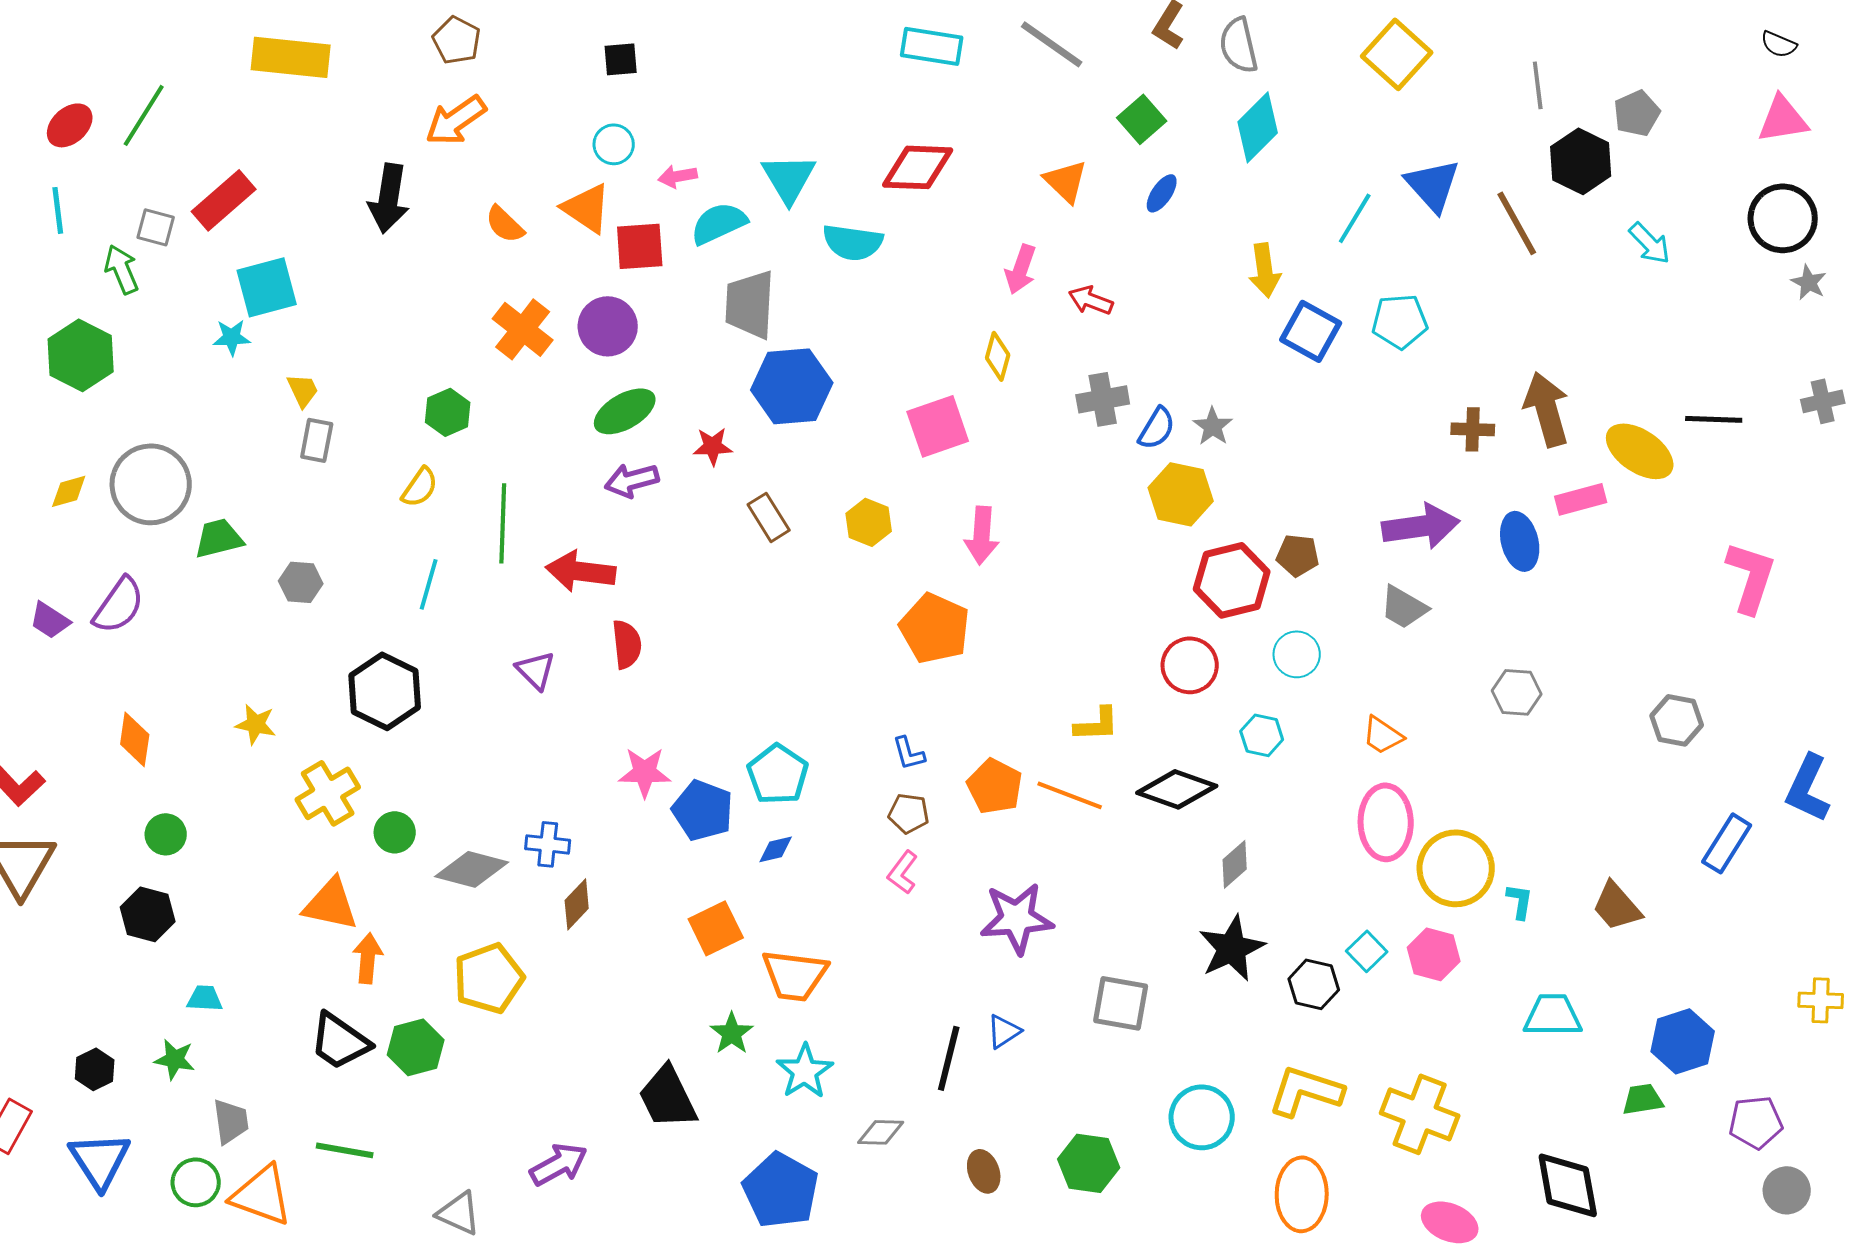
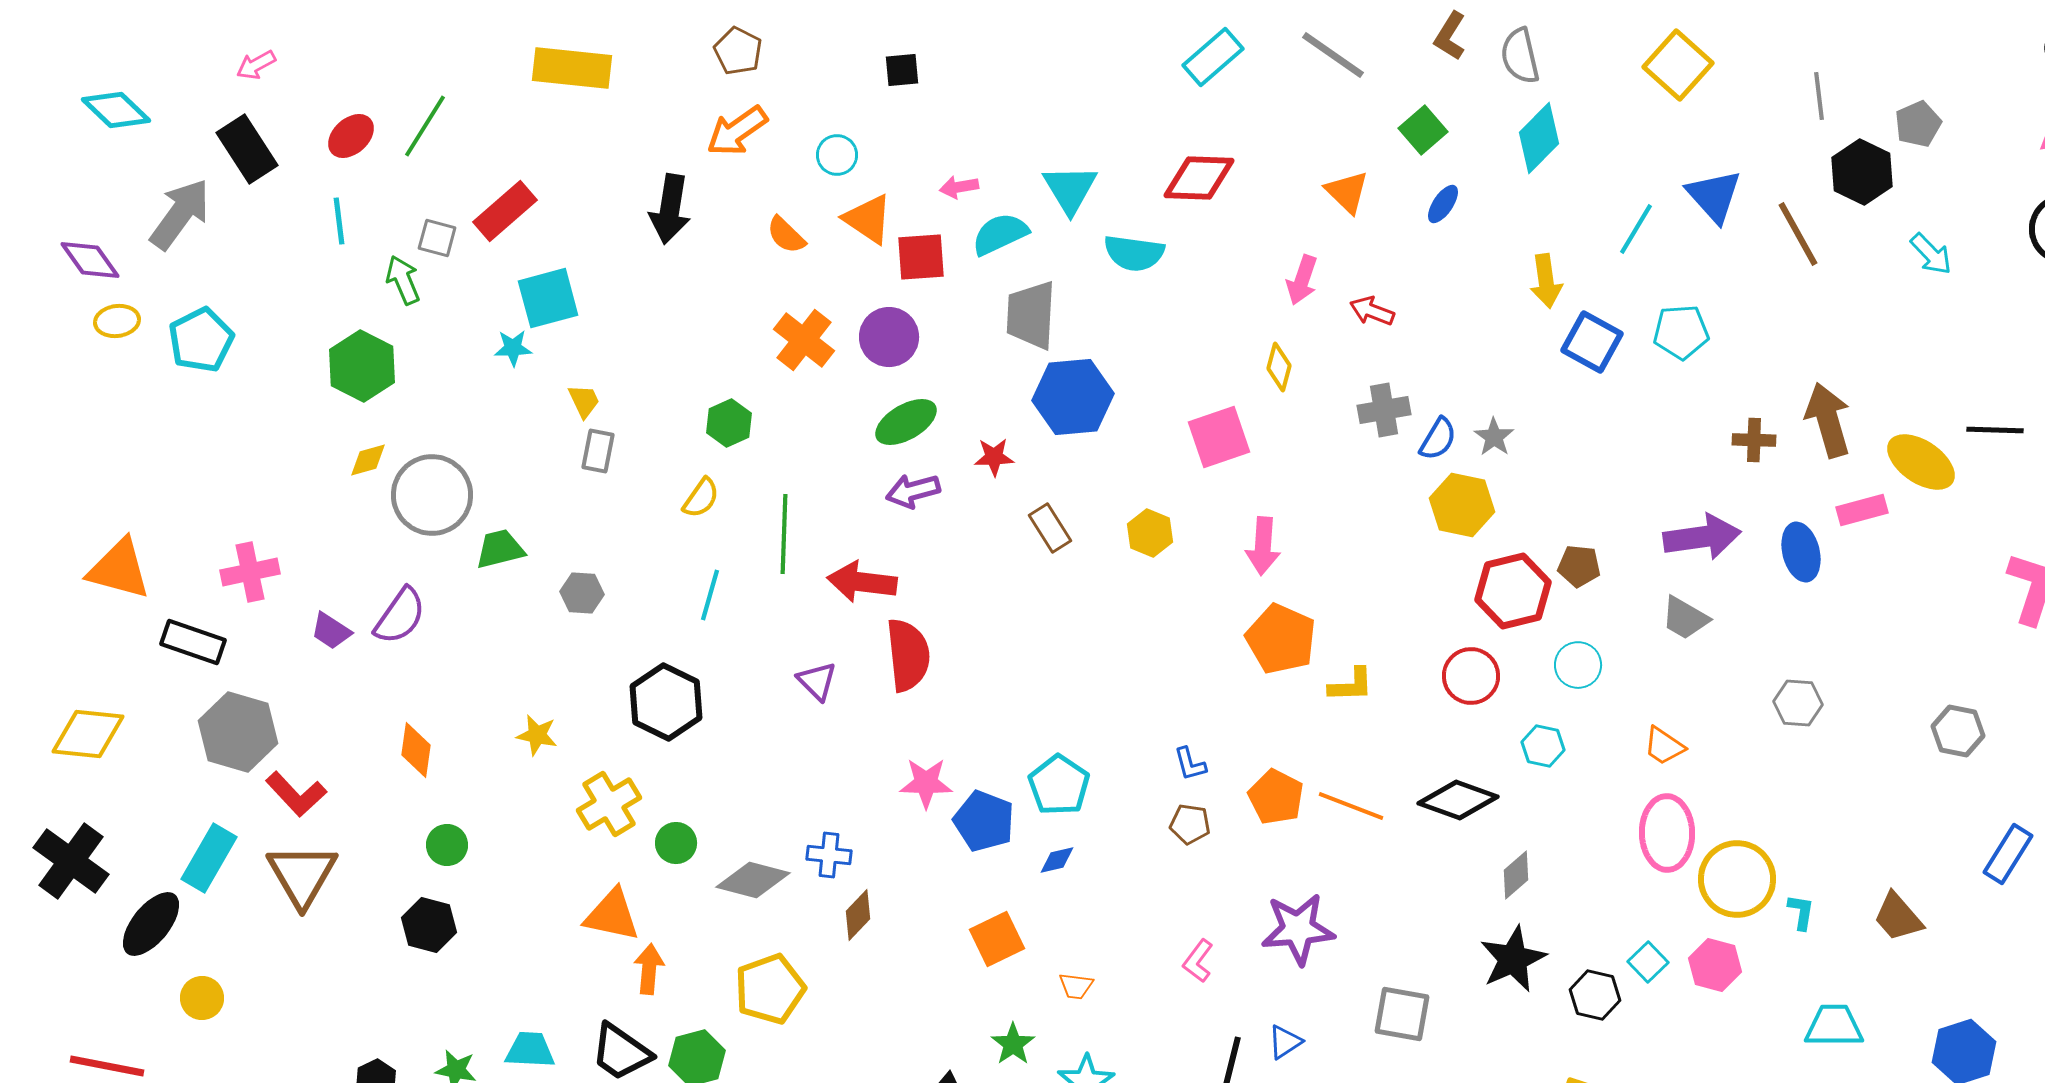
cyan rectangle: (932, 46) -> (1213, 57), turned -50
cyan circle: (614, 144) -> (837, 155), moved
yellow diamond: (69, 491) -> (368, 460), moved
orange pentagon: (935, 628) -> (1281, 639), moved
red semicircle: (627, 644) -> (908, 655), size x1.5
yellow L-shape: (1097, 724) -> (1351, 685), moved
pink L-shape: (903, 872) -> (1198, 961), moved
orange trapezoid: (795, 975) -> (1076, 986), size x0.5
cyan trapezoid: (205, 998) -> (530, 1050), moved, size x1.4

